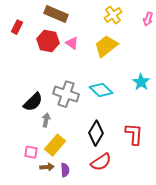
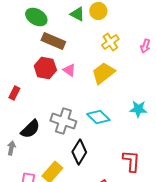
red rectangle: (17, 27) -> (14, 93), moved
cyan star: (141, 82) -> (138, 109), turned -30
gray arrow: (46, 120) -> (11, 148), moved
black diamond: (96, 133) -> (79, 152), moved

